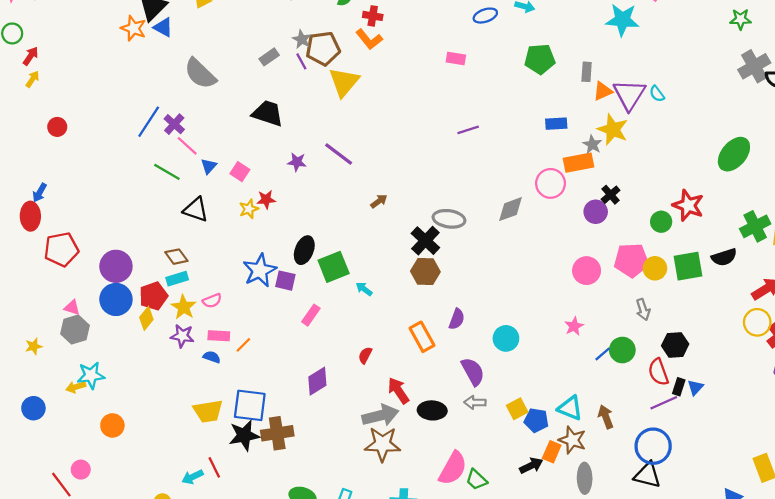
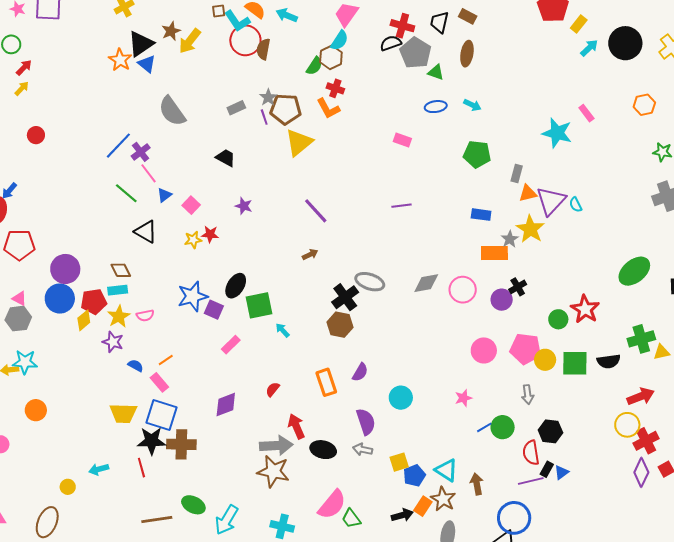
black trapezoid: (268, 113) -> (226, 158), size x0.7
purple line: (339, 154) -> (316, 211), moved
pink circle: (551, 183) -> (463, 290), moved
pink rectangle: (219, 336) -> (159, 382), moved, turned 36
blue pentagon: (536, 420) -> (414, 476), turned 30
red line: (214, 467) -> (141, 468), moved

